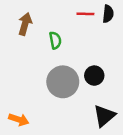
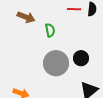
brown arrow: (25, 24) -> (26, 17), turned 96

